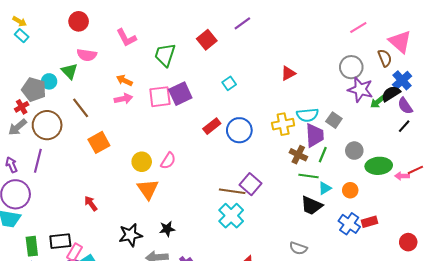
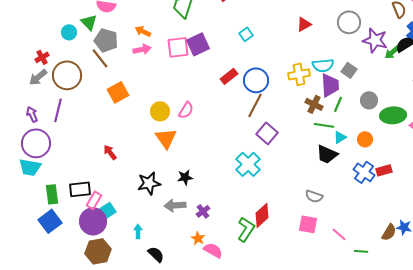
gray circle: (351, 67) -> (349, 22), moved
gray pentagon: (34, 90) -> (106, 40), moved
brown line: (232, 191) -> (255, 105), moved, turned -70

